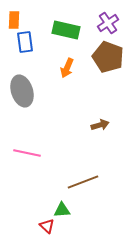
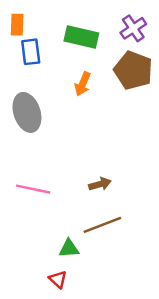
brown arrow: (100, 125) -> (100, 184), moved
green triangle: (62, 210) -> (69, 248), moved

